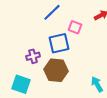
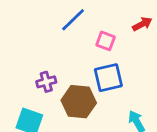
blue square: (59, 43) -> (108, 78), moved

